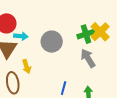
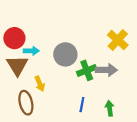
green cross: (86, 34) -> (87, 70), moved
gray arrow: (88, 58) -> (106, 70), turned 126

